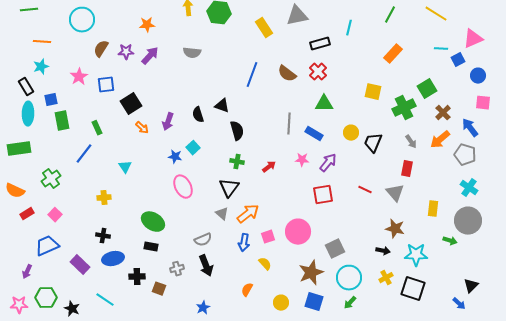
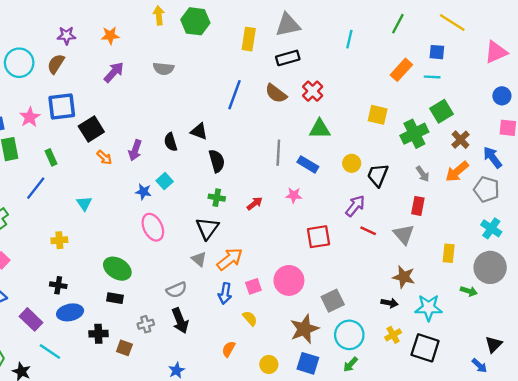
cyan circle: (82, 20) -> (19, 63), moved
yellow rectangle: (264, 28) -> (249, 39), turned 42
black rectangle: (320, 44) -> (288, 58), moved
cyan line: (441, 49) -> (432, 77), moved
purple star: (126, 52) -> (66, 35), moved
blue square: (458, 60) -> (437, 52), moved, turned 32
pink star: (79, 77) -> (30, 117), moved
blue square: (106, 85) -> (62, 106), size x1.4
purple arrow: (328, 163) -> (355, 206), moved
cyan line: (105, 300) -> (50, 351), moved

